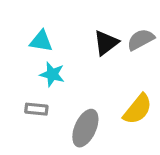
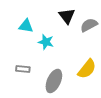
black triangle: (106, 43) -> (67, 16), moved, turned -30
cyan star: (52, 74) -> (46, 42), moved

